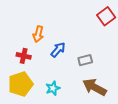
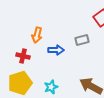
blue arrow: (58, 50) -> (56, 50), turned 49
gray rectangle: (85, 60) -> (82, 40), moved

